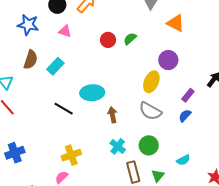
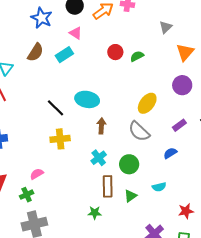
orange triangle: (176, 23) -> (185, 52), turned 30
purple circle: (168, 60) -> (182, 85), moved
cyan rectangle: (55, 66) -> (64, 55), moved
blue semicircle: (185, 116) -> (170, 153), moved
yellow cross: (71, 155) -> (60, 139), moved

